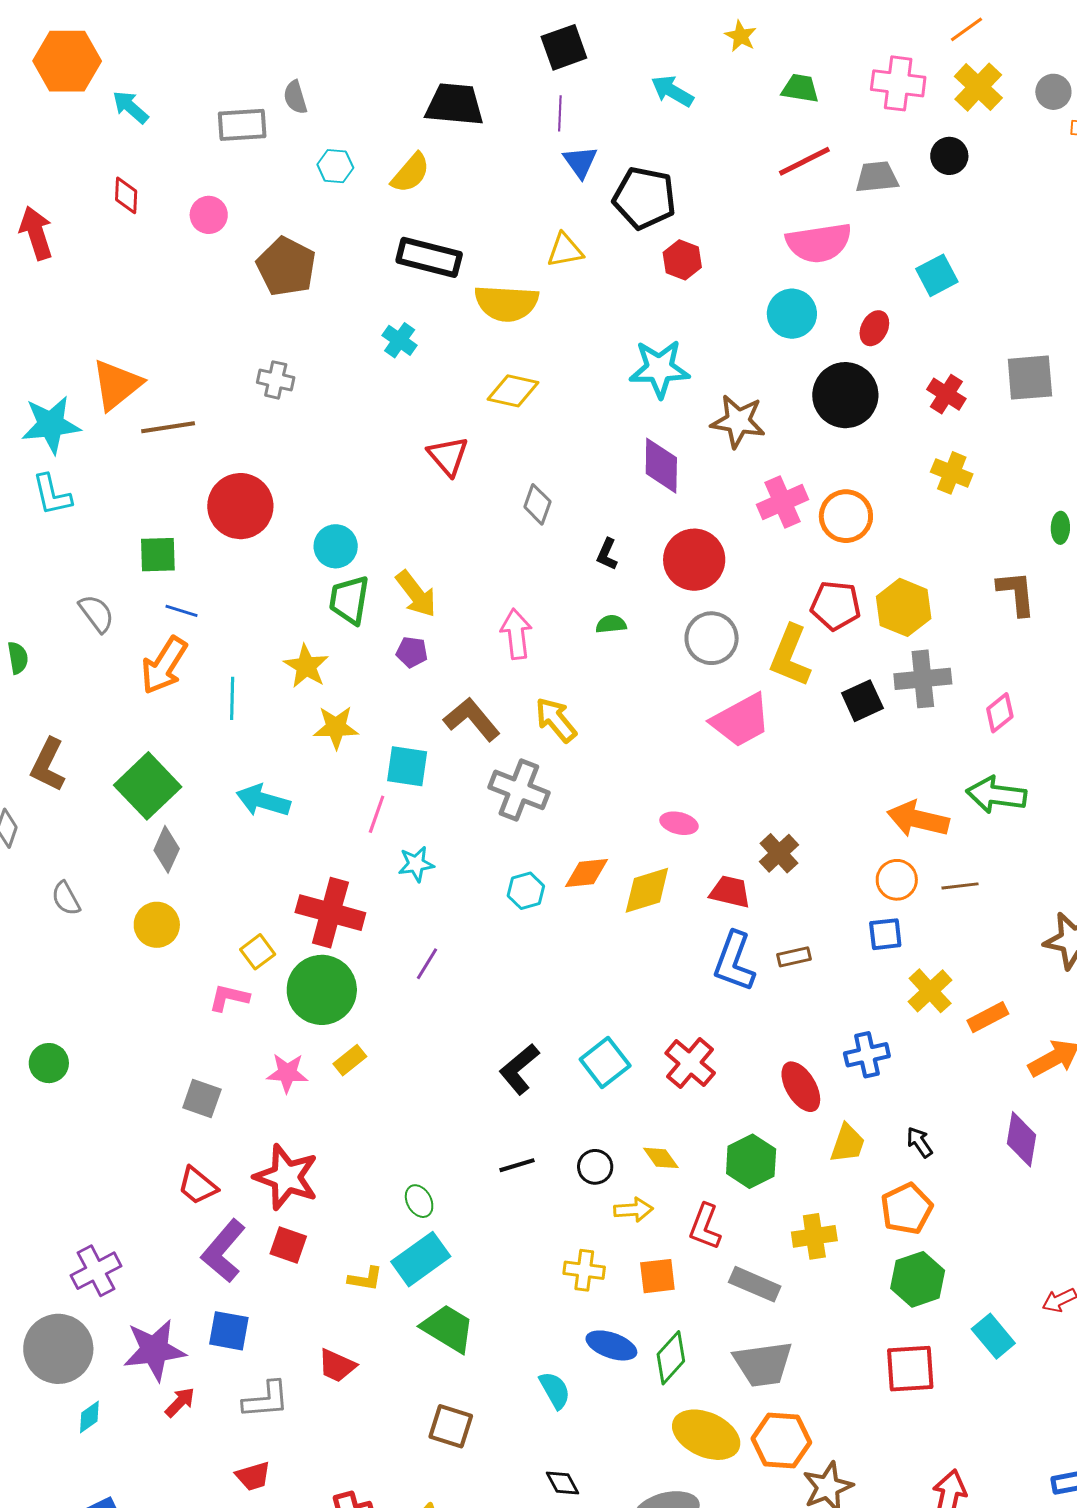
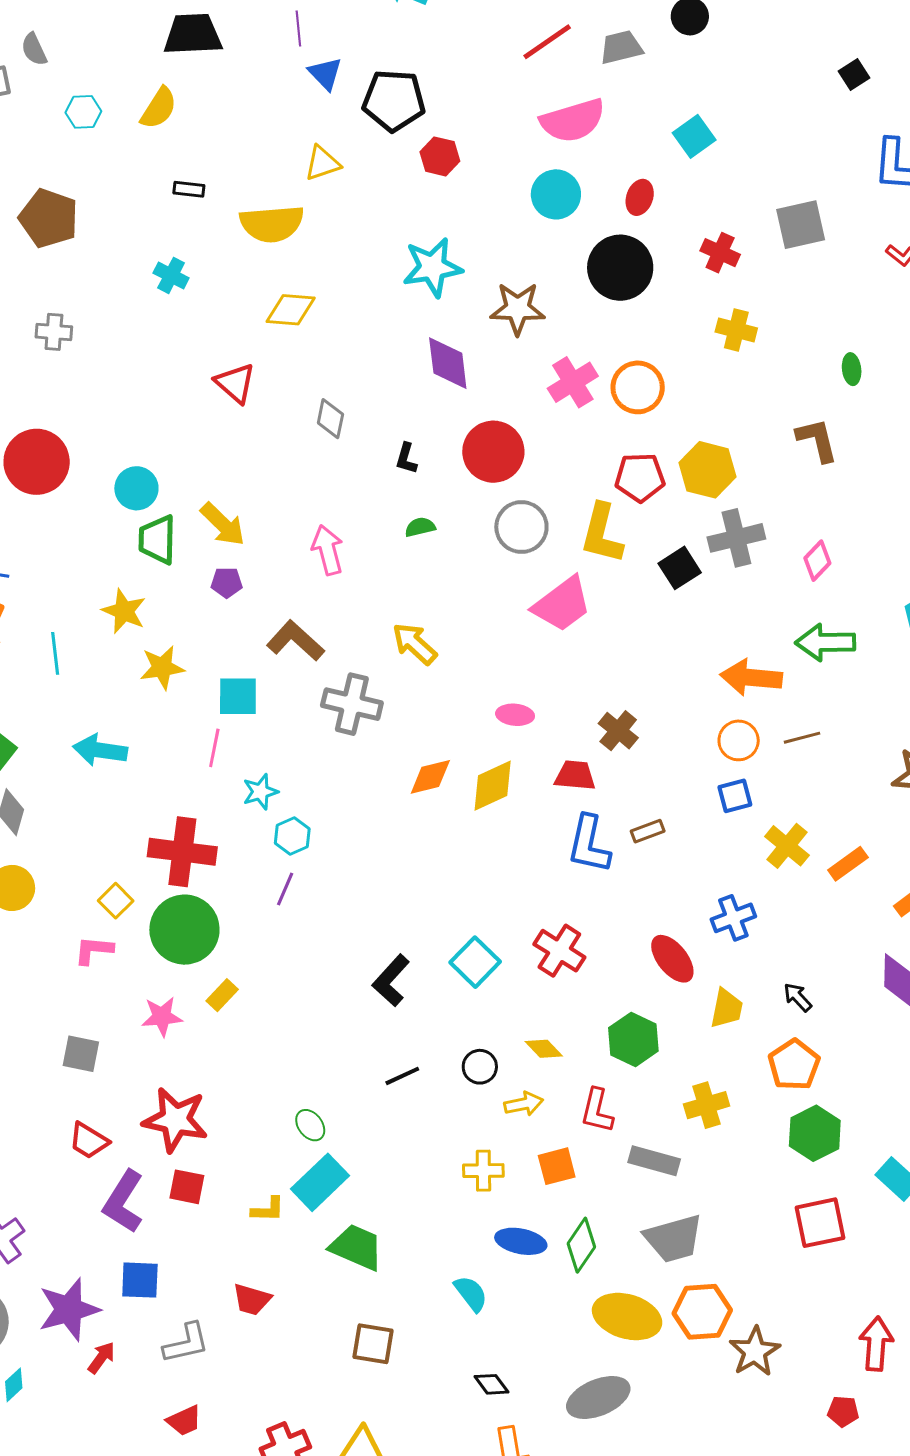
black rectangle: (429, 257) -> (189, 189), size x0.5
yellow arrow: (556, 720) -> (415, 644), moved
cyan hexagon: (526, 891) -> (292, 836), moved

